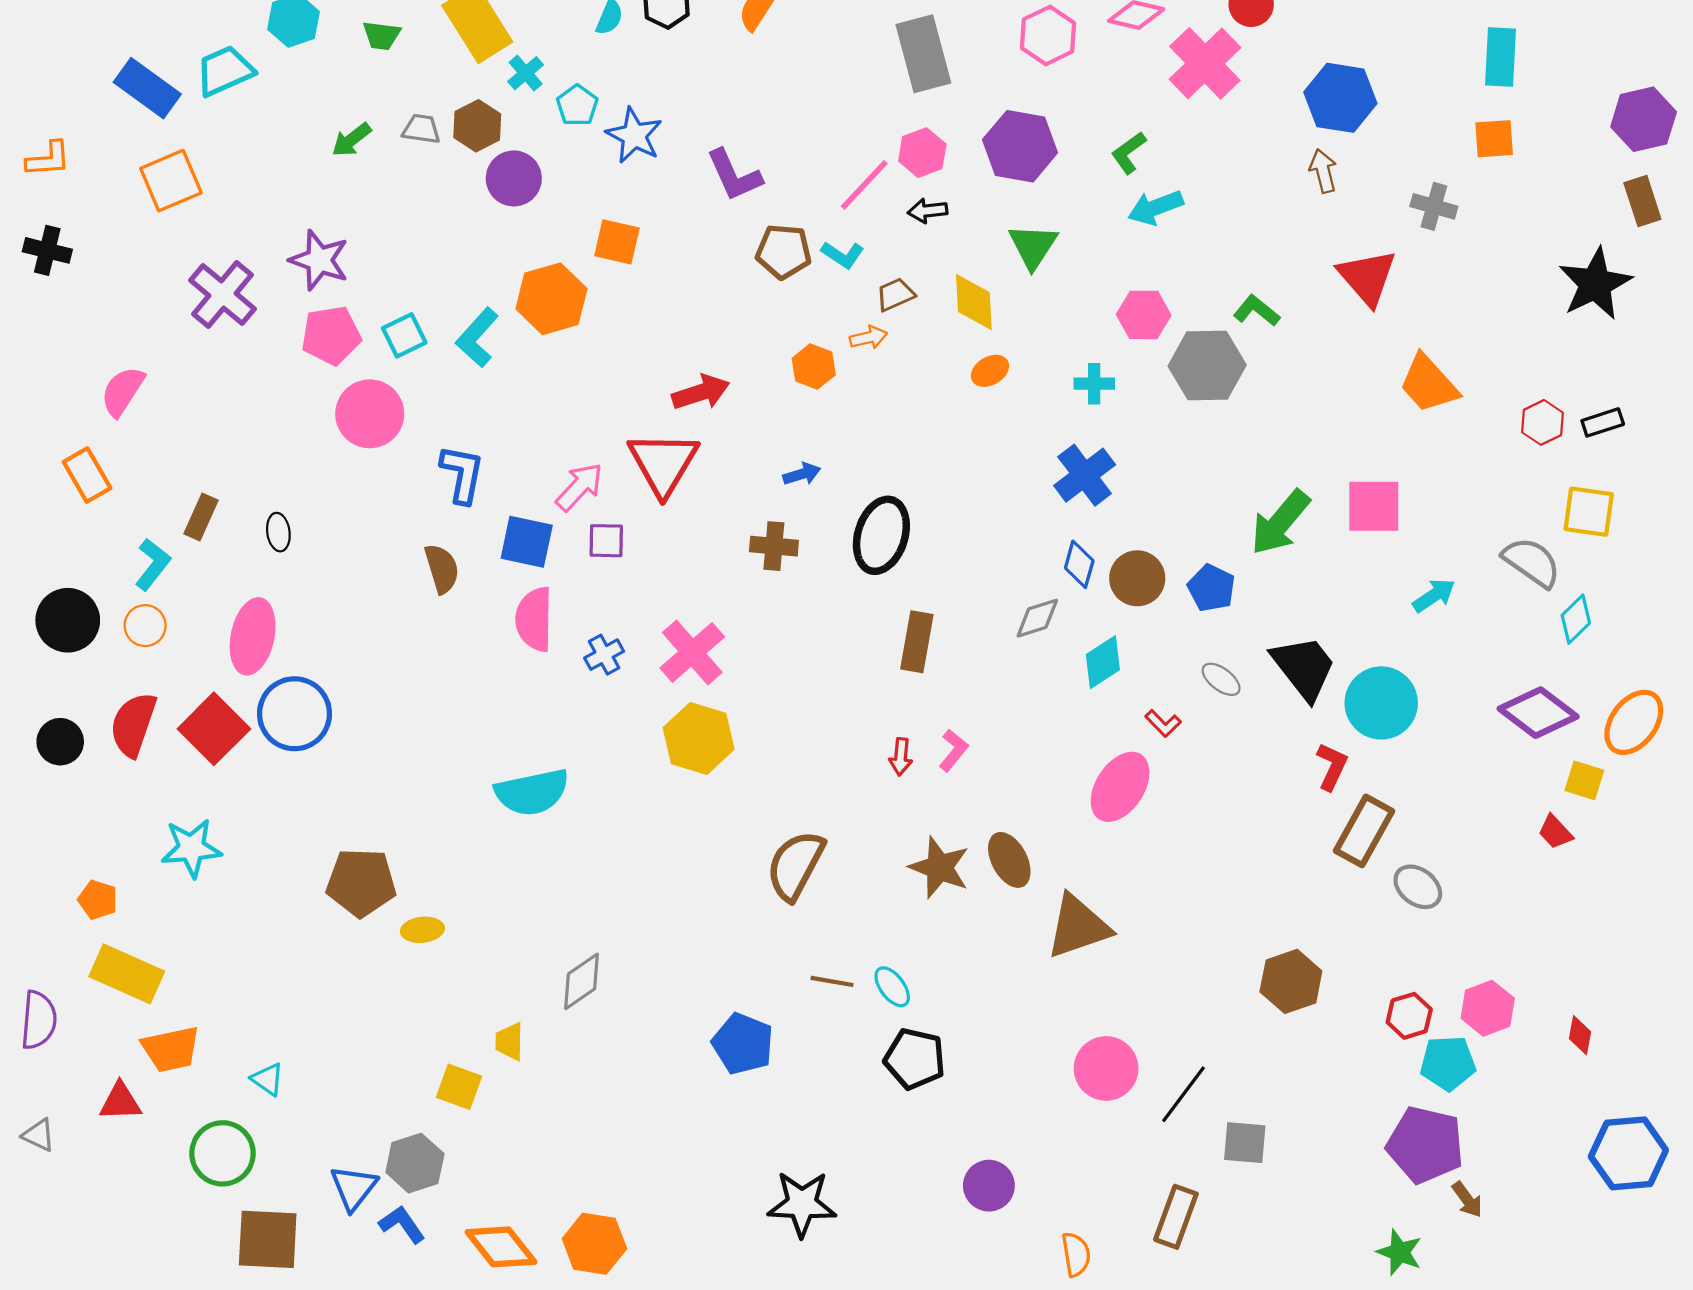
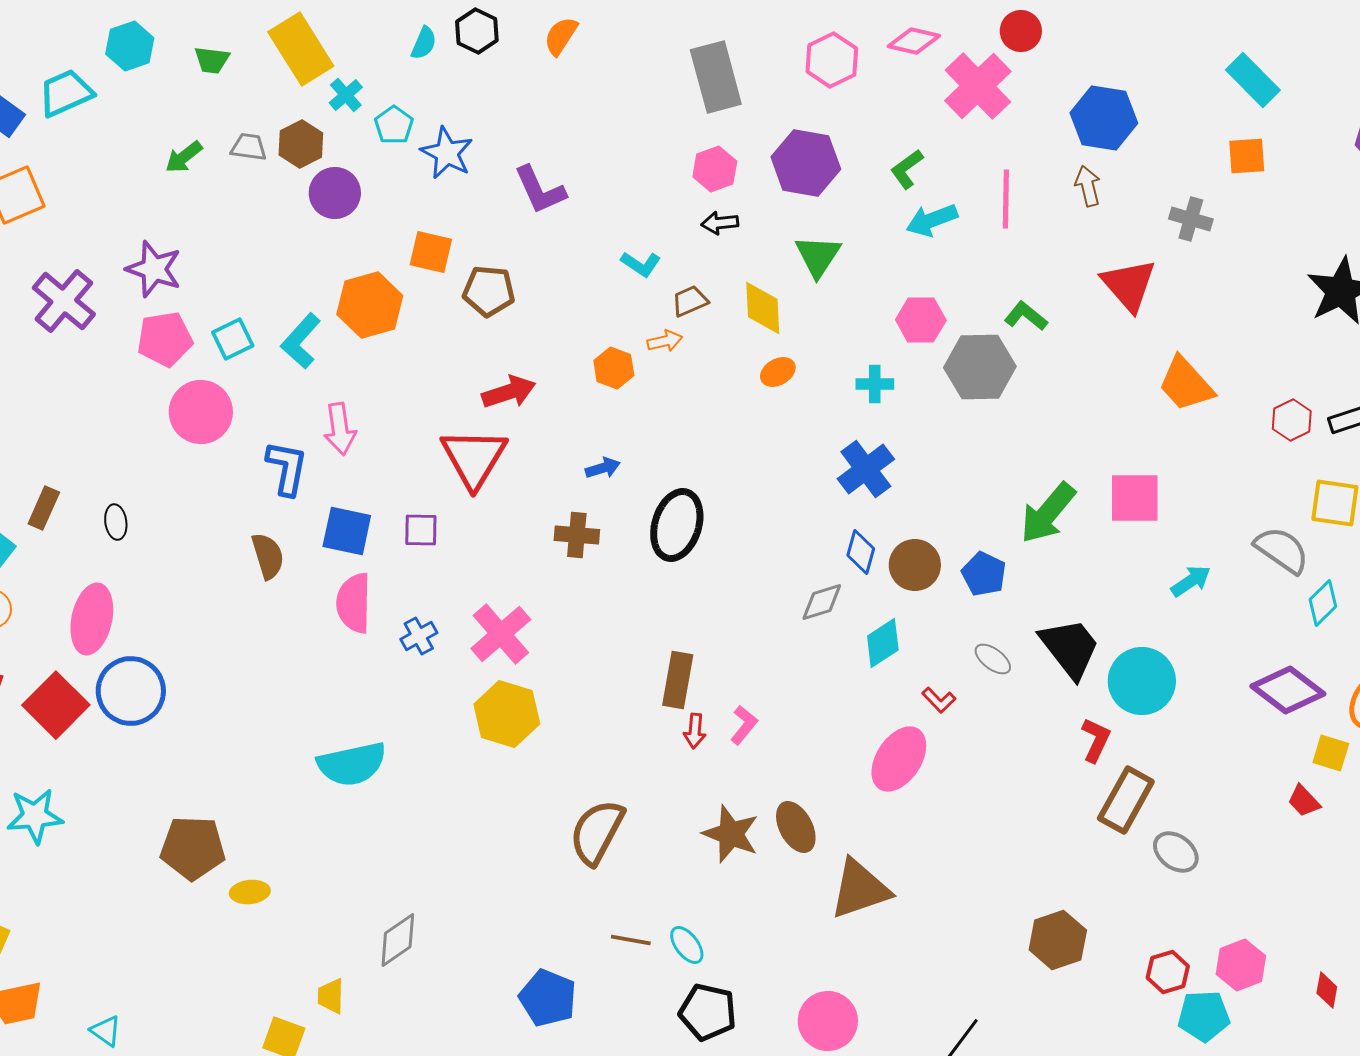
cyan rectangle: (1501, 57) -> (1253, 80), turned -48
pink line: (864, 185) -> (1006, 199), moved, turned -42
brown pentagon: (784, 252) -> (489, 291), moved
pink arrow: (579, 487) -> (340, 429), moved, turned 129
brown rectangle: (917, 642) -> (678, 680), moved
pink circle: (1106, 1068) -> (828, 1021), moved

